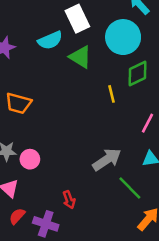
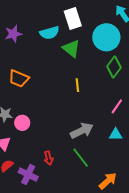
green diamond: (138, 74) -> (114, 67), turned -35
yellow line: (112, 94) -> (77, 85), moved
green line: (130, 188) -> (81, 158), moved

